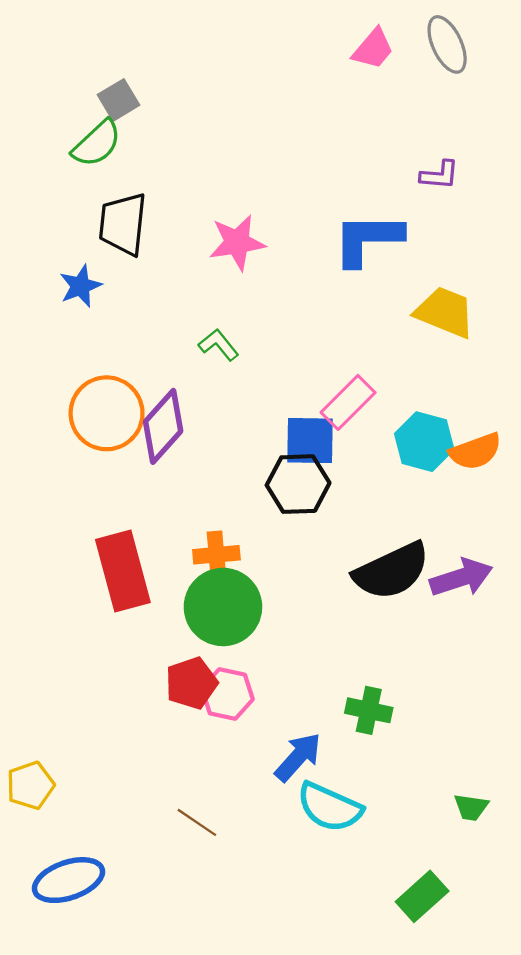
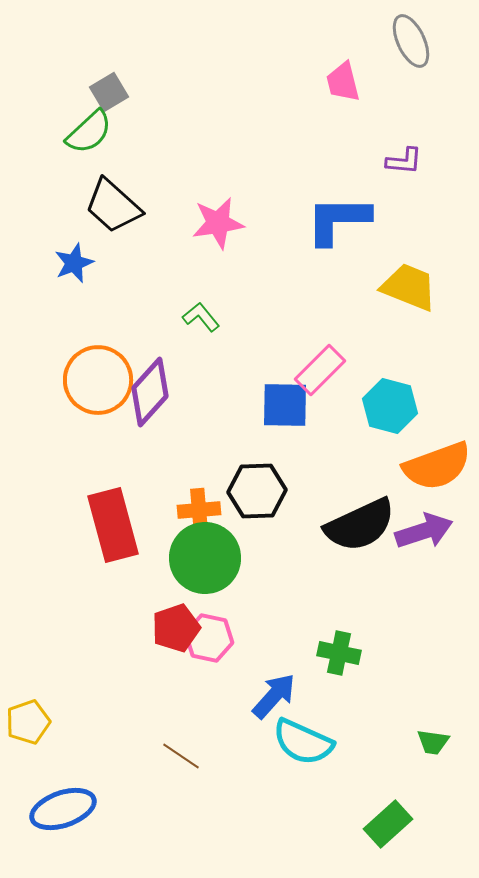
pink trapezoid: (373, 49) -> (343, 82), moved, turned 126
black trapezoid: (123, 224) -> (113, 206), turned -54
orange semicircle: (475, 451) -> (437, 466), moved, size x1.4
black hexagon: (298, 484) -> (257, 491), moved

